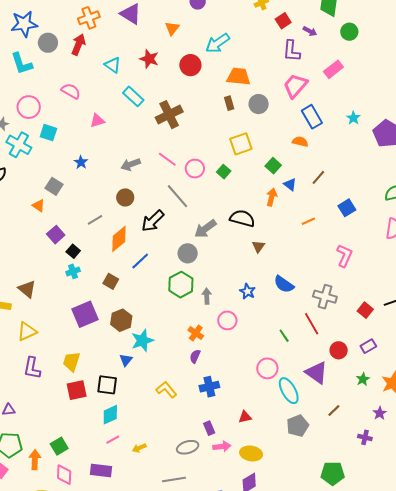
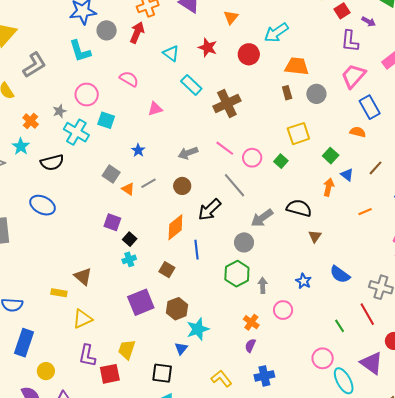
orange triangle: (39, 206) -> (128, 189), moved
gray line: (95, 220) -> (149, 183), moved
purple square: (56, 235) -> (112, 222), turned -30
blue line: (140, 261) -> (197, 250), turned -54
red square: (77, 390) -> (110, 374), moved

